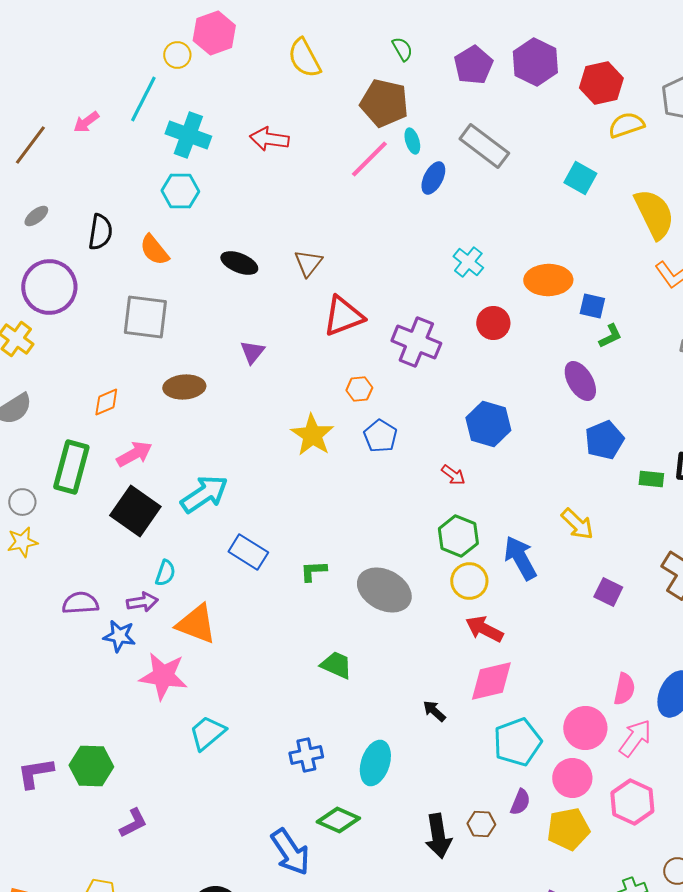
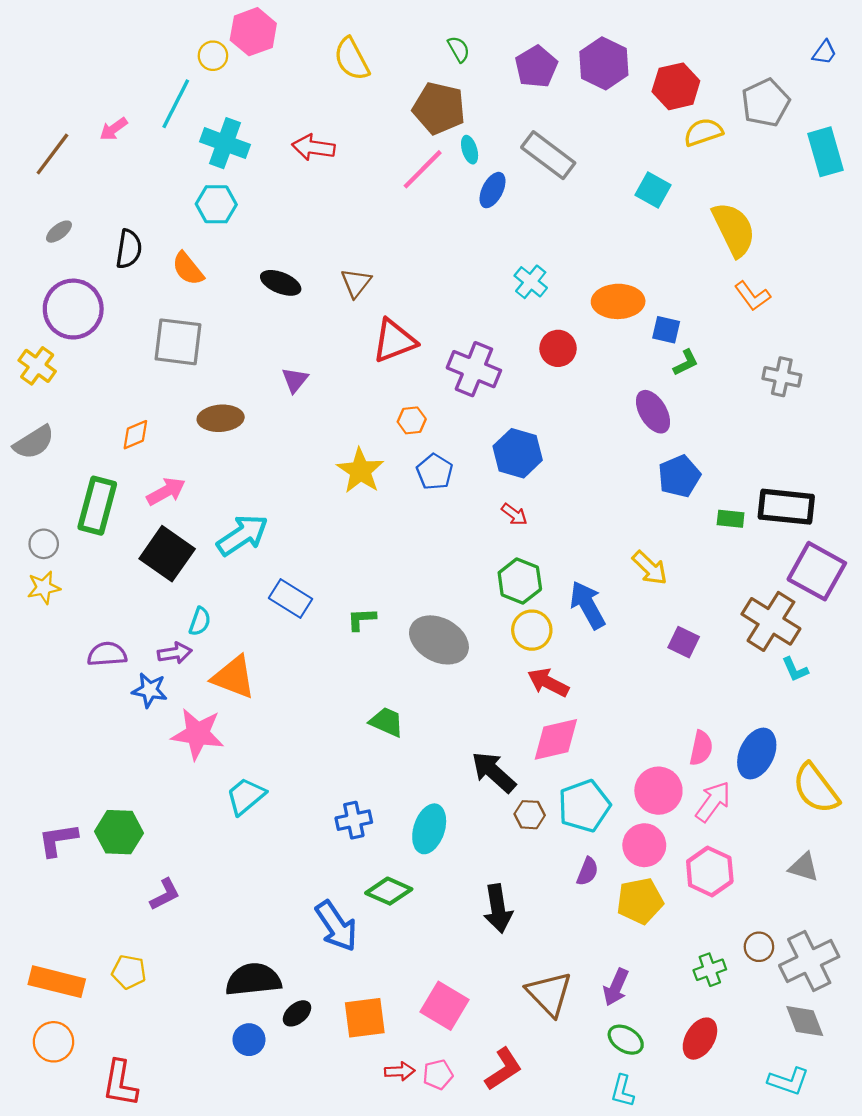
blue hexagon: (488, 424) -> (518, 453), moved
black arrow: (434, 711) -> (494, 772), size x1.8
brown hexagon: (481, 824) -> (530, 815), moved

